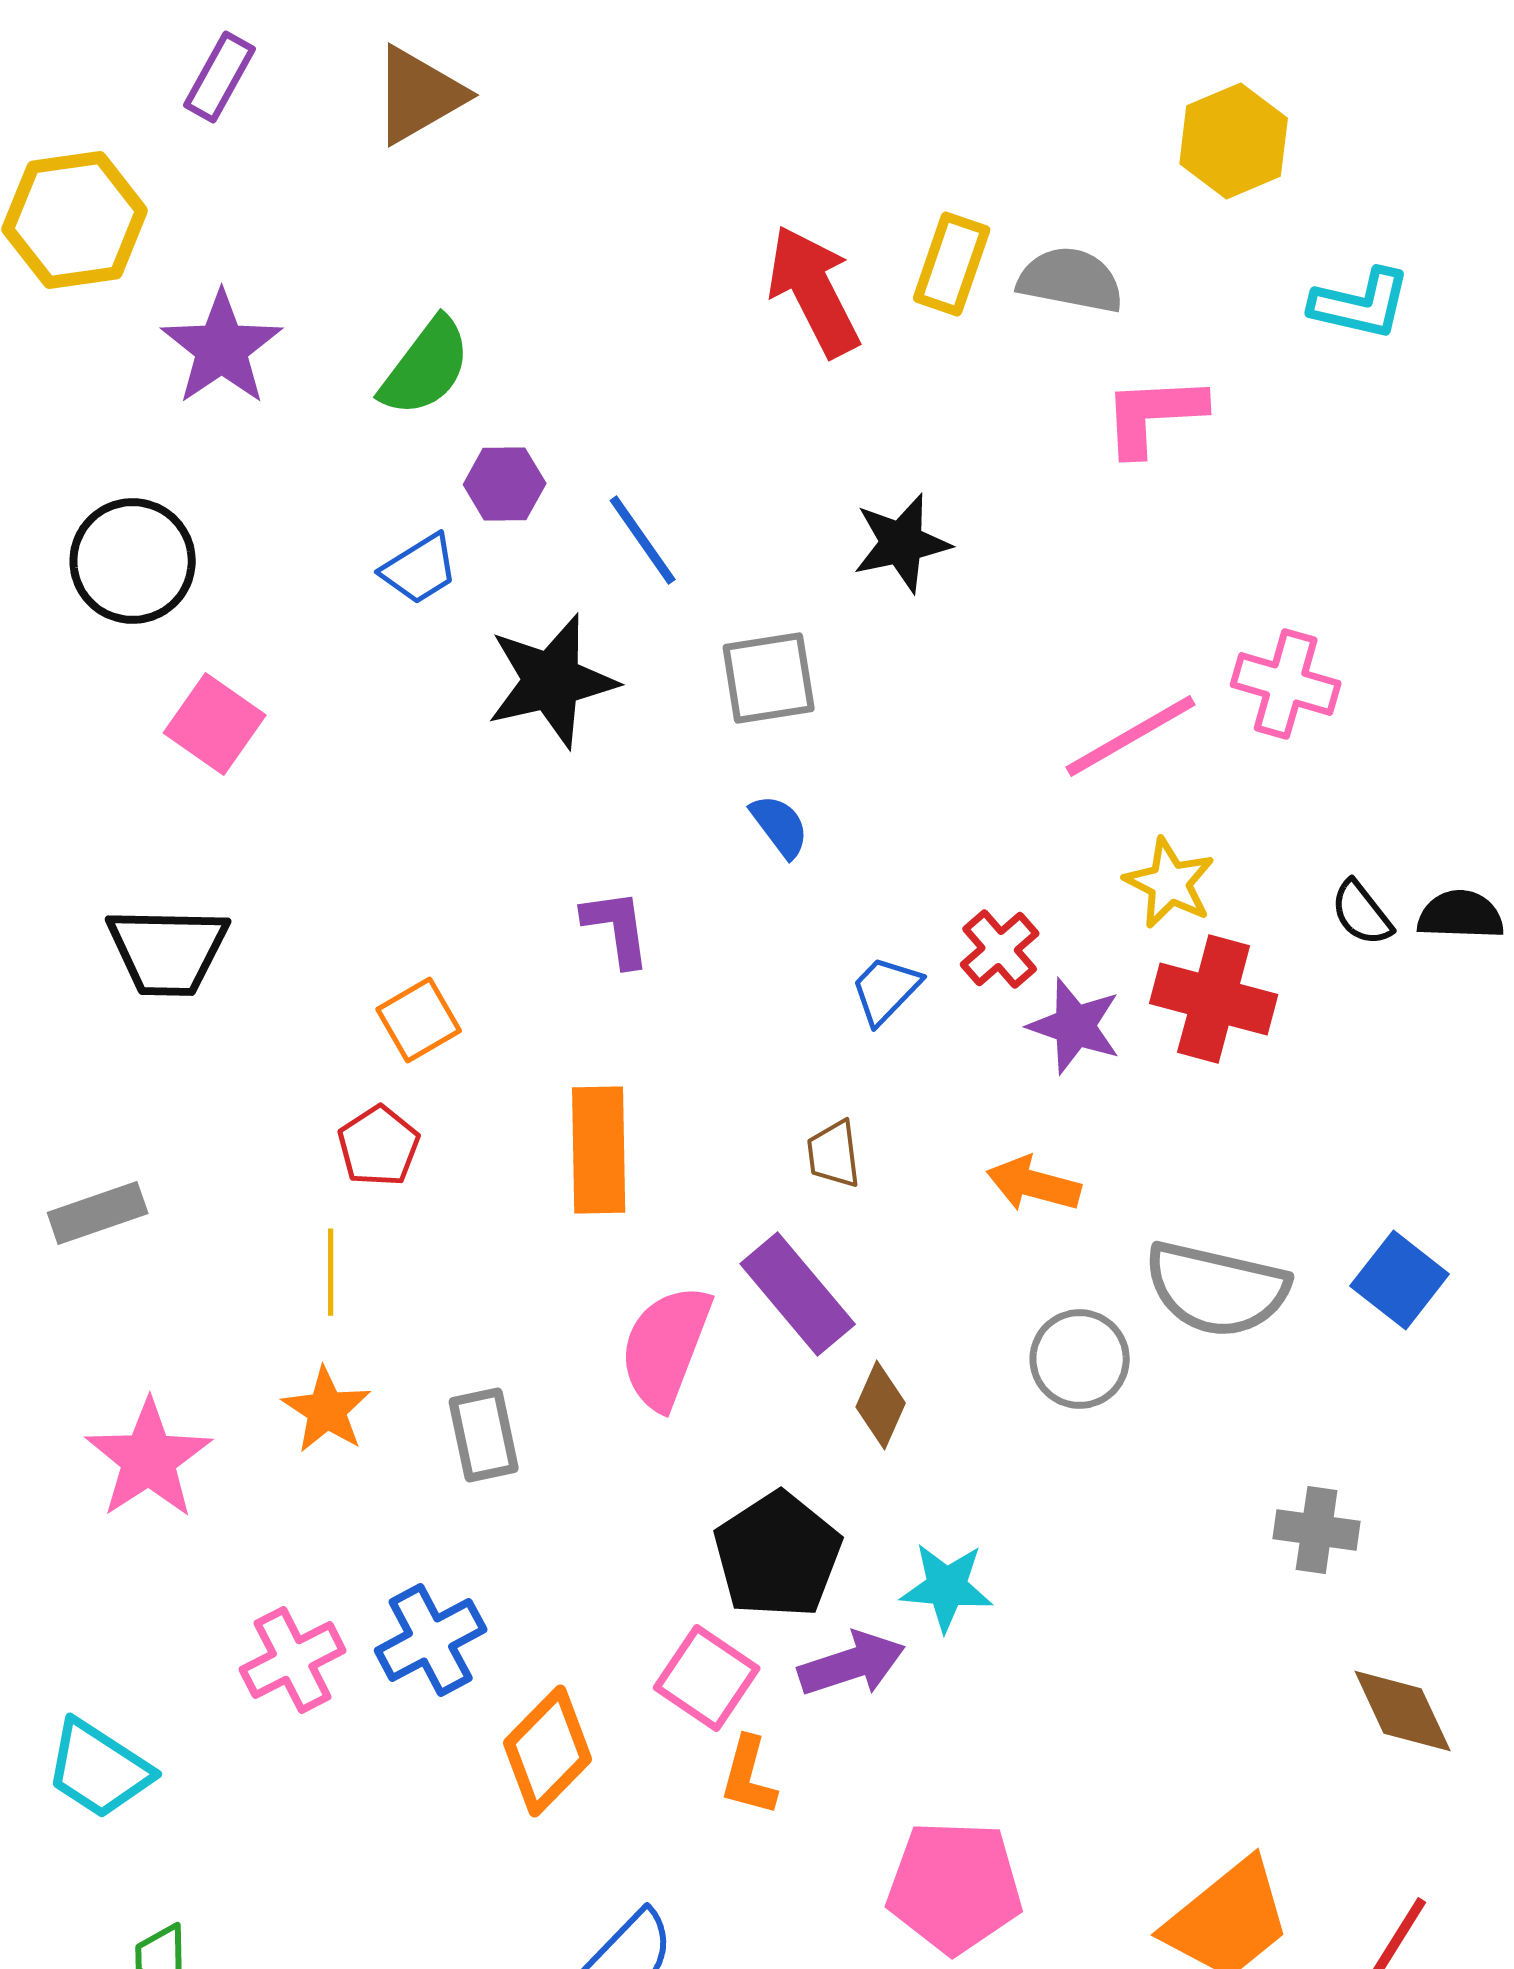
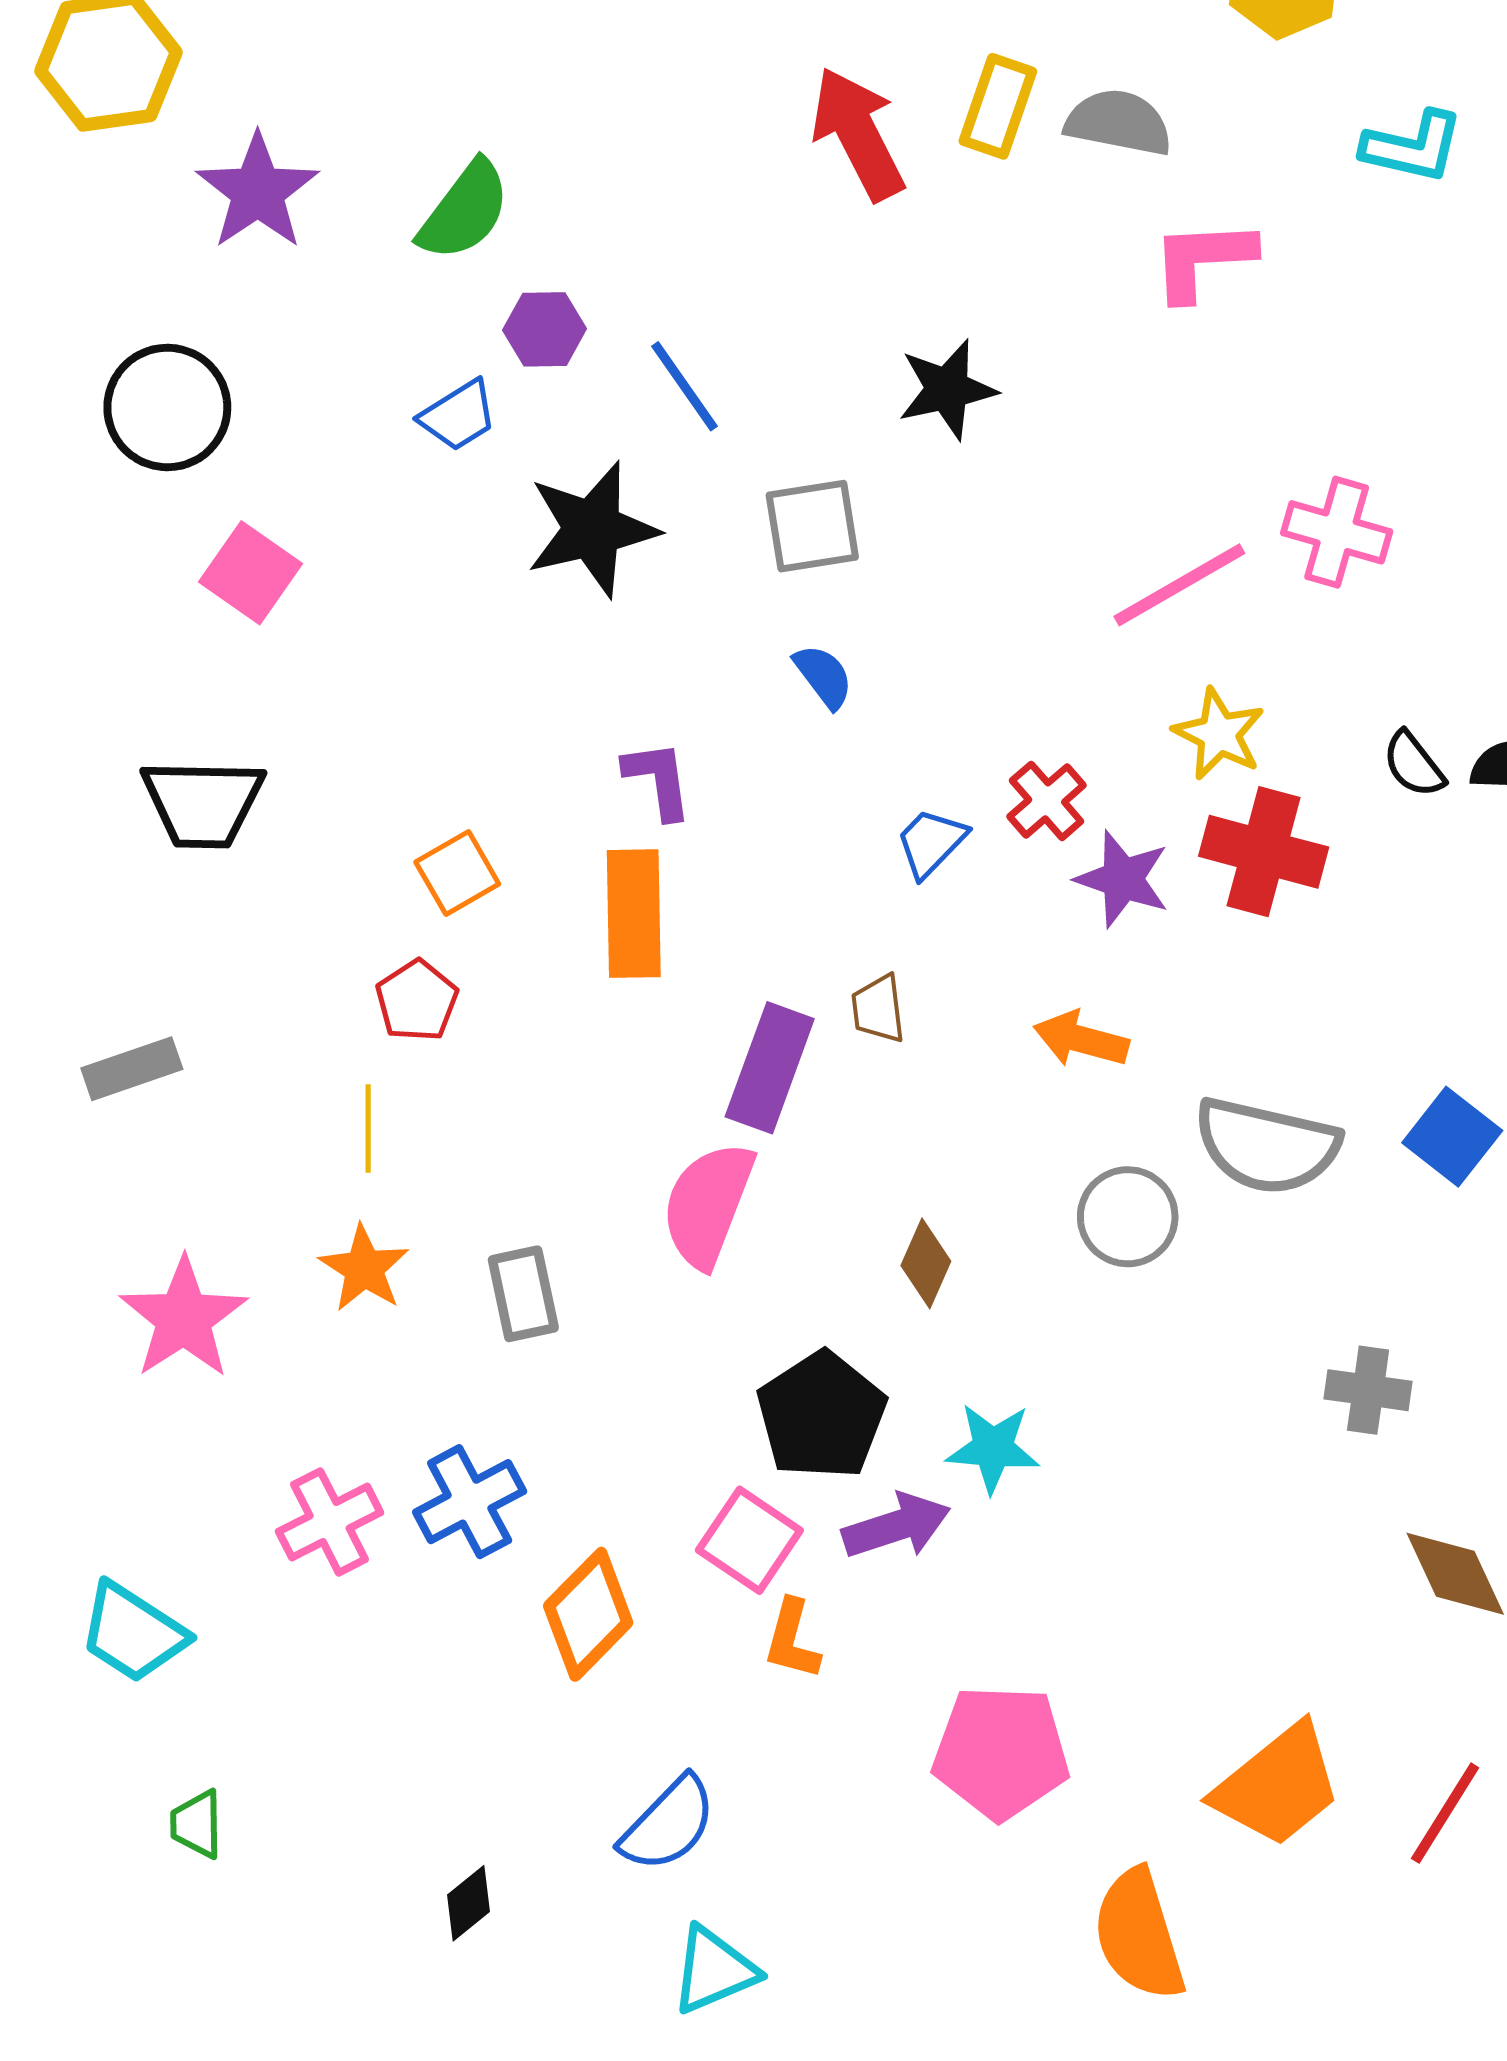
orange rectangle: (599, 1150) -> (634, 914), moved
purple rectangle: (798, 1294) -> (770, 1068), moved, turned 60

